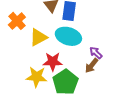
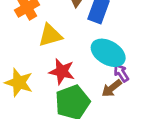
cyan ellipse: (68, 36) -> (108, 53), moved
yellow star: (37, 77) -> (19, 83), moved

